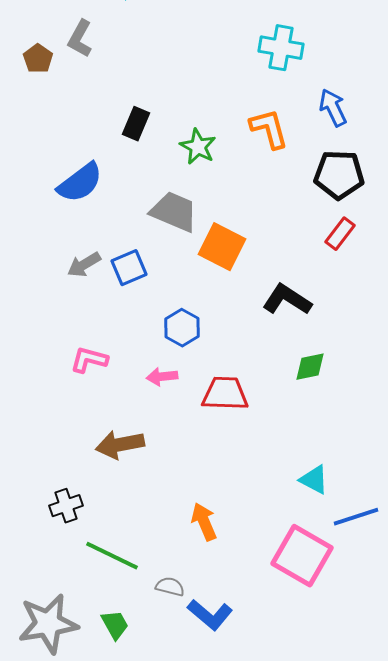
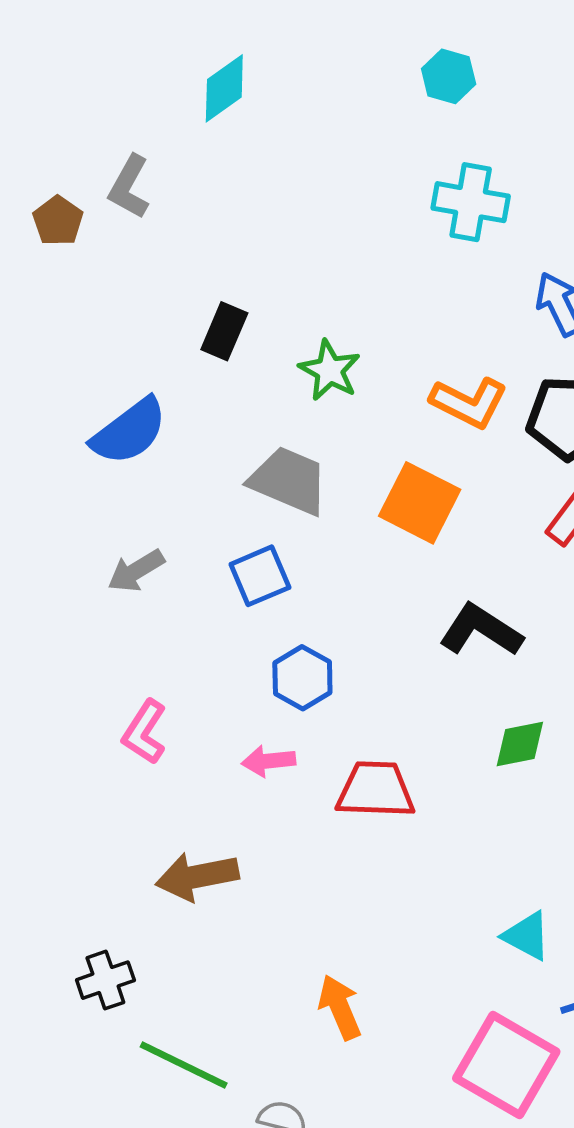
orange L-shape: (269, 129) -> (469, 403), moved, turned 132
orange square: (222, 247) -> (420, 503), moved
blue square: (129, 268) -> (260, 576), moved
pink L-shape: (89, 360) -> (144, 732), turned -72

